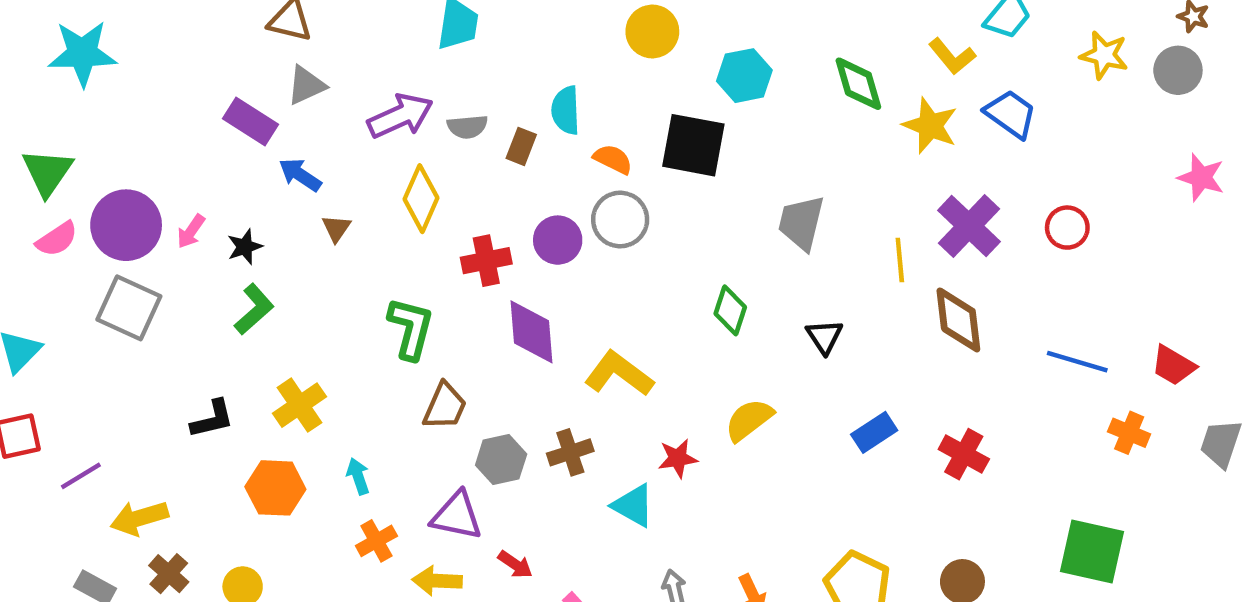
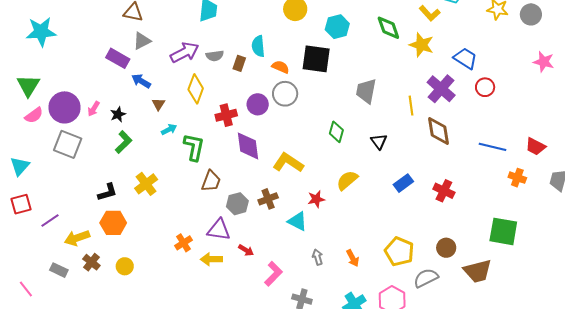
blue trapezoid: (1011, 114) -> (465, 58), moved
cyan arrow: (358, 476) -> (169, 129), moved, turned 84
orange hexagon: (275, 488) -> (113, 223), moved

